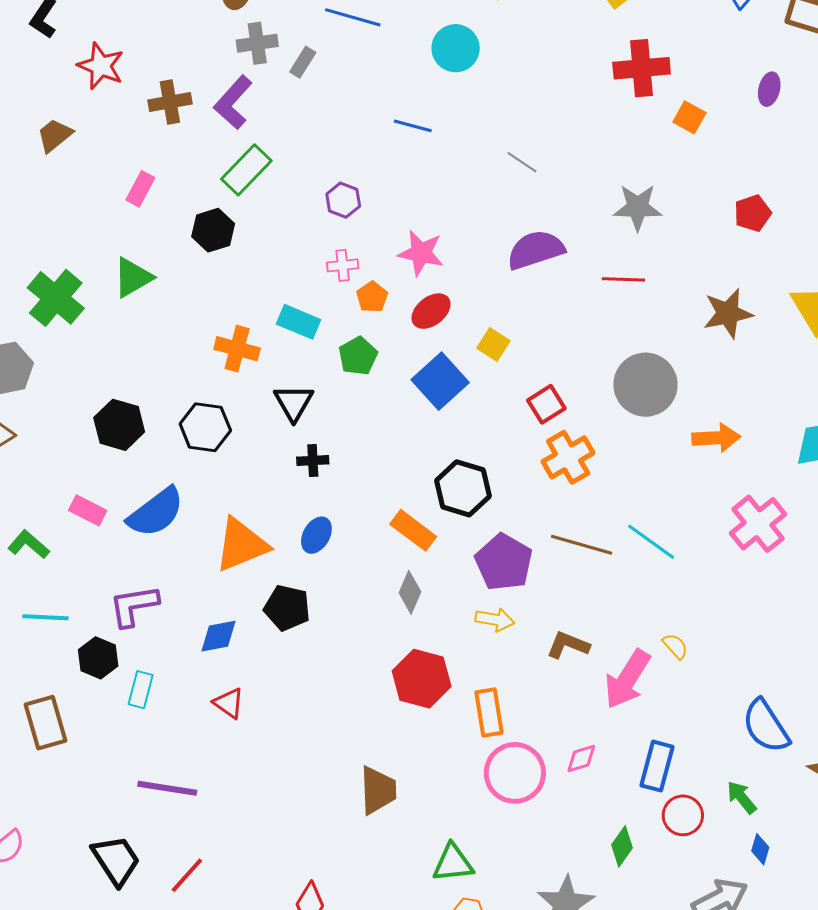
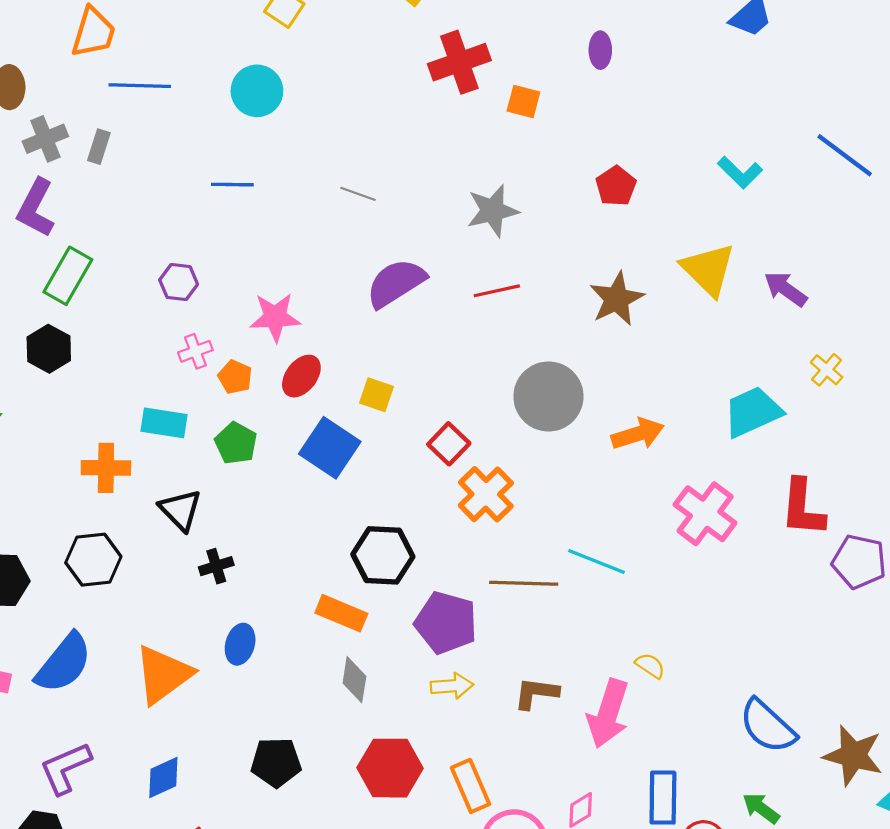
black pentagon: (287, 608) -> (276, 762), moved

